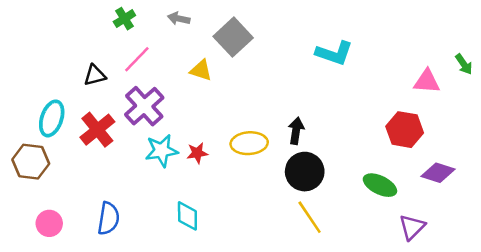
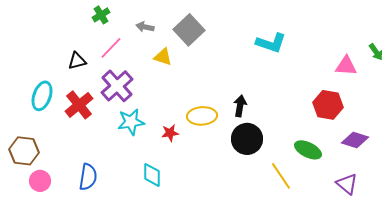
gray arrow: (179, 19) -> (145, 27), moved
red star: (197, 153) -> (170, 133), moved
brown hexagon: (31, 162) -> (24, 151), moved
yellow line: (310, 217) -> (281, 176), moved
purple triangle: (412, 227) -> (347, 184), moved, turned -35

